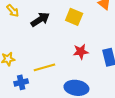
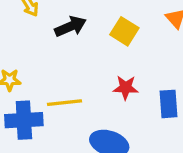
blue cross: (21, 82) -> (24, 120), size x1.6

